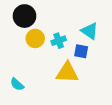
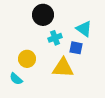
black circle: (24, 16) -> (43, 15), moved
yellow circle: (35, 38) -> (27, 59), moved

